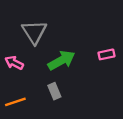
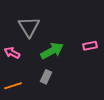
gray rectangle: (54, 91) -> (46, 77), turned 48

